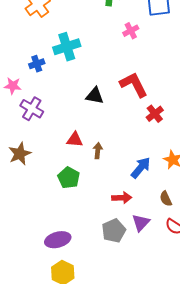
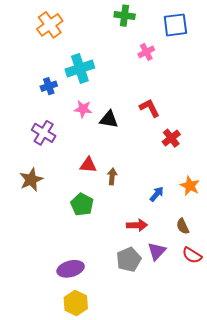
red L-shape: (134, 85) -> (149, 108), size x0.7
pink star: (13, 86) -> (83, 109), moved
blue arrow: (141, 168) -> (157, 194), size x0.7

